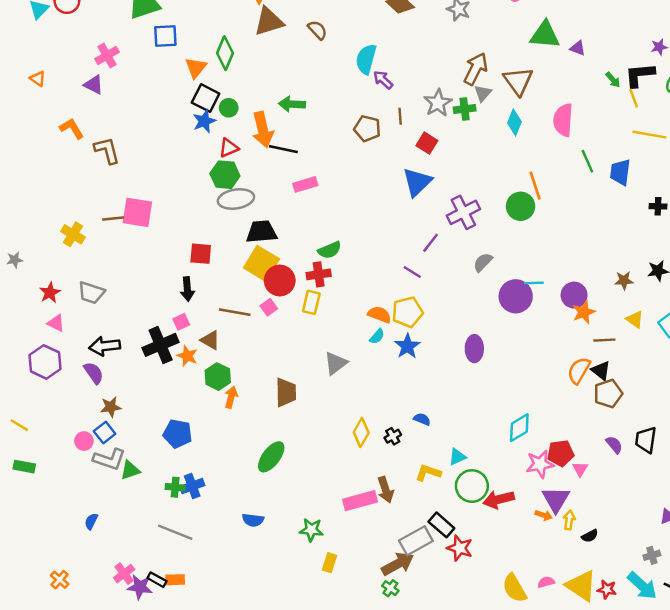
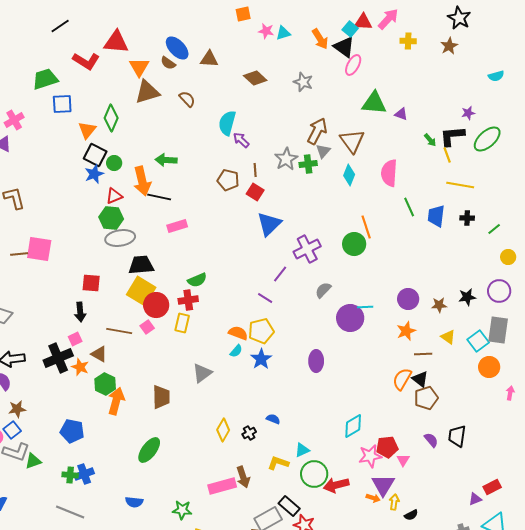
red square: (427, 143) -> (255, 192), moved
black cross: (658, 206) -> (467, 218), moved
purple circle: (574, 295) -> (408, 299), moved
orange arrow: (231, 397) -> (116, 401), size x1.5

